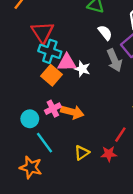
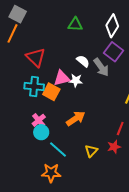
white semicircle: (105, 33) -> (83, 61), moved
cyan cross: (50, 51) -> (34, 86), moved
pink cross: (53, 109) -> (39, 120), moved
orange arrow: (72, 112) -> (76, 119), turned -36

